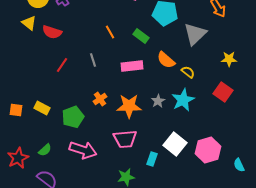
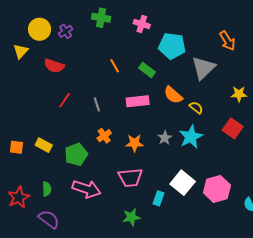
yellow triangle: (29, 23) -> (21, 51), moved, turned 35
gray line: (93, 60) -> (97, 104), moved
orange star: (129, 106) -> (134, 143), size x0.7
green semicircle: (45, 150) -> (47, 189), turned -48

